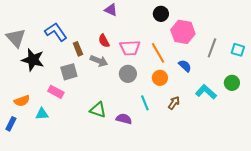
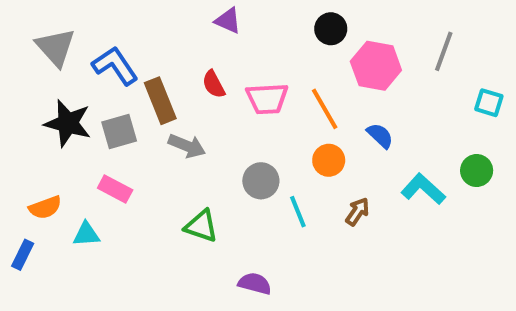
gray triangle: (16, 38) -> (55, 47), moved
gray line: (212, 48) -> (444, 51), moved
brown rectangle: (78, 49) -> (160, 101), size x1.5
gray arrow: (99, 61) -> (187, 146), moved
gray square: (69, 72) -> (119, 131), moved
gray circle: (128, 74) -> (261, 181), moved
purple semicircle: (124, 119) -> (255, 284), moved

